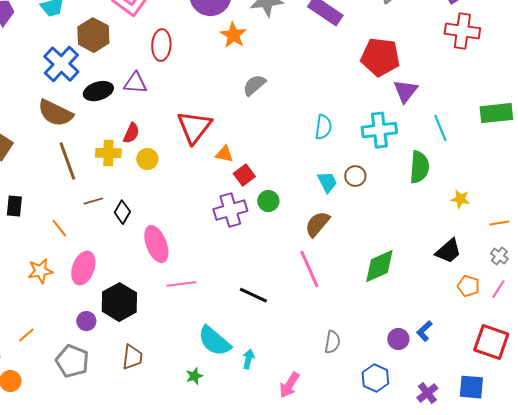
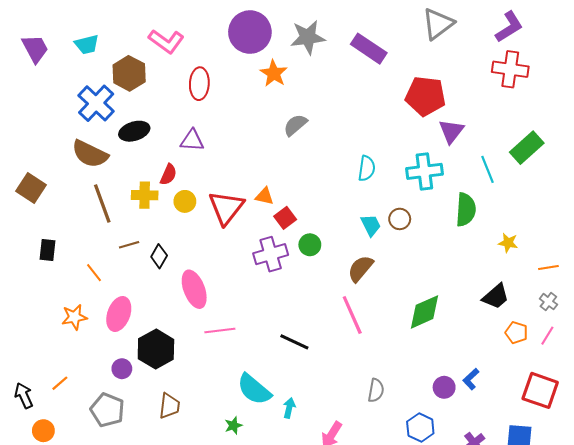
purple triangle: (135, 83) -> (192, 140), moved
green rectangle: (496, 113) -> (527, 148), moved, turned -36
red triangle: (194, 127) -> (226, 208), moved

